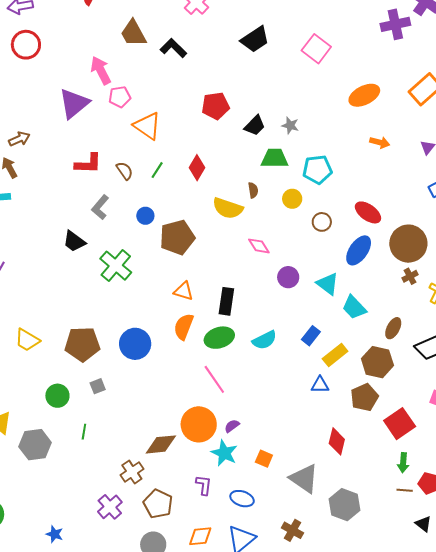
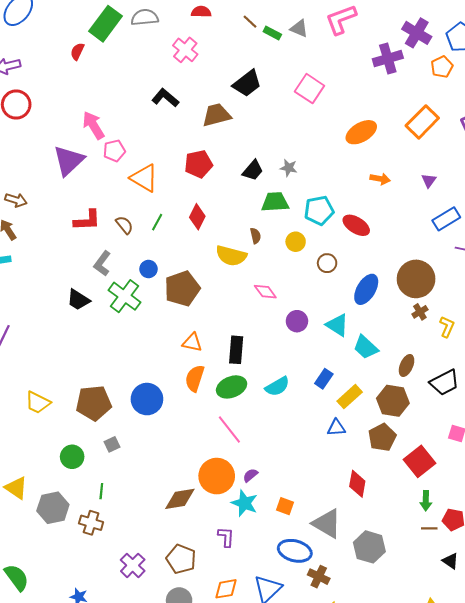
brown trapezoid: (133, 33) -> (216, 115), moved, turned 108
red pentagon: (215, 106) -> (198, 164), moved
brown arrow: (19, 139) -> (16, 200), turned 45
red ellipse: (368, 212) -> (356, 225), moved
green cross: (116, 266) -> (124, 296), moved
brown cross: (132, 472) -> (91, 523), moved, turned -35
blue ellipse: (242, 499) -> (295, 551), moved, size x1.4

